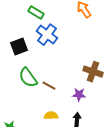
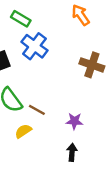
brown cross: (93, 72) -> (92, 65), moved
yellow semicircle: (51, 116) -> (23, 131), moved, turned -32

